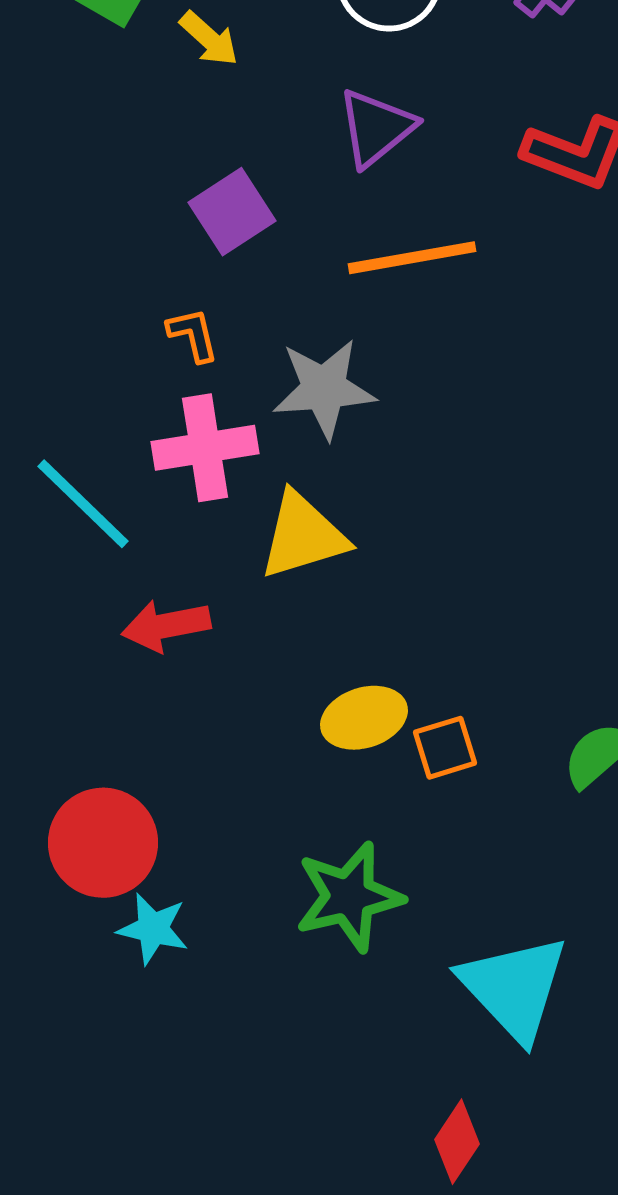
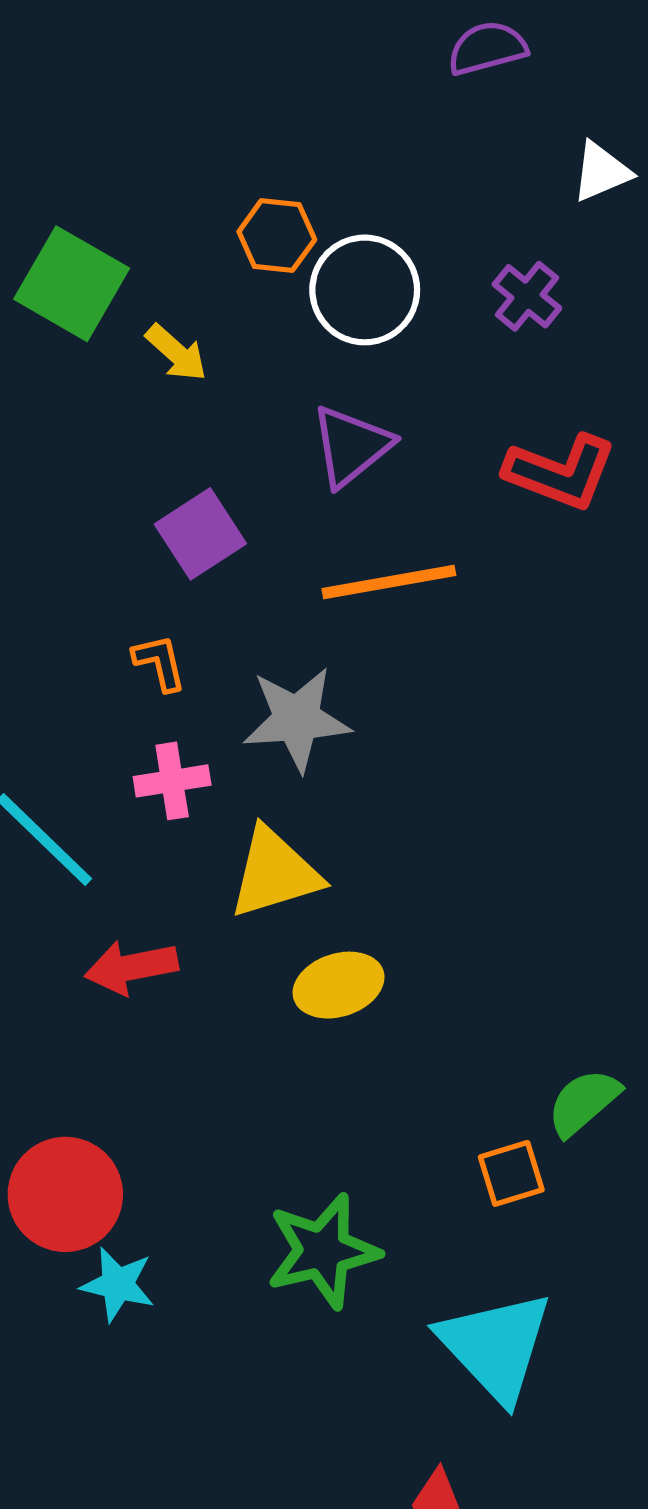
pink cross: (205, 448) -> (172, 781), size x0.7
yellow ellipse: (364, 718) -> (339, 985), moved
orange square: (445, 748) -> (511, 1173), moved

